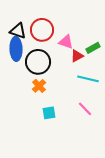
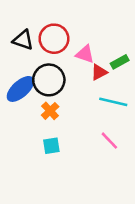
blue ellipse: (16, 49) -> (20, 89), moved, turned 50
cyan square: (49, 113) -> (51, 146), moved

